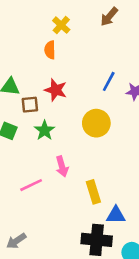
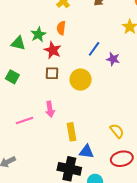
orange semicircle: (50, 50) -> (61, 28), moved
brown square: (30, 105) -> (52, 73), moved
green star: (45, 130) -> (38, 34), moved

